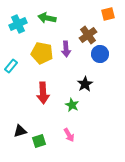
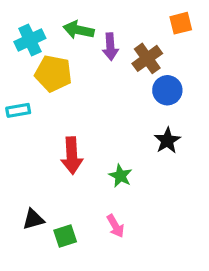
purple arrow: (66, 49) -> (110, 47), moved
yellow pentagon: (42, 53) -> (53, 73), moved
cyan rectangle: (11, 66) -> (18, 110), turned 40
black star: (85, 84) -> (167, 141), moved

